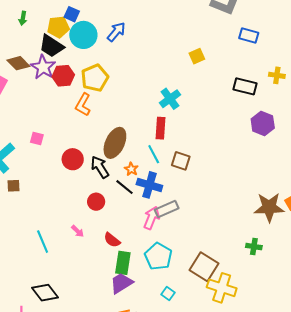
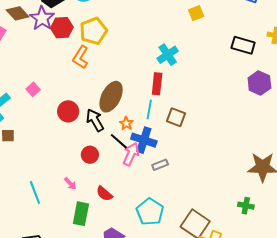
pink square: (37, 139) -> (33, 89), turned 32
cyan line: (154, 154) -> (149, 109), turned 36
gray rectangle: (167, 209) -> (160, 165), size x0.7
pink arrow: (152, 218) -> (131, 154), moved
green rectangle: (123, 263) -> (81, 214), moved

